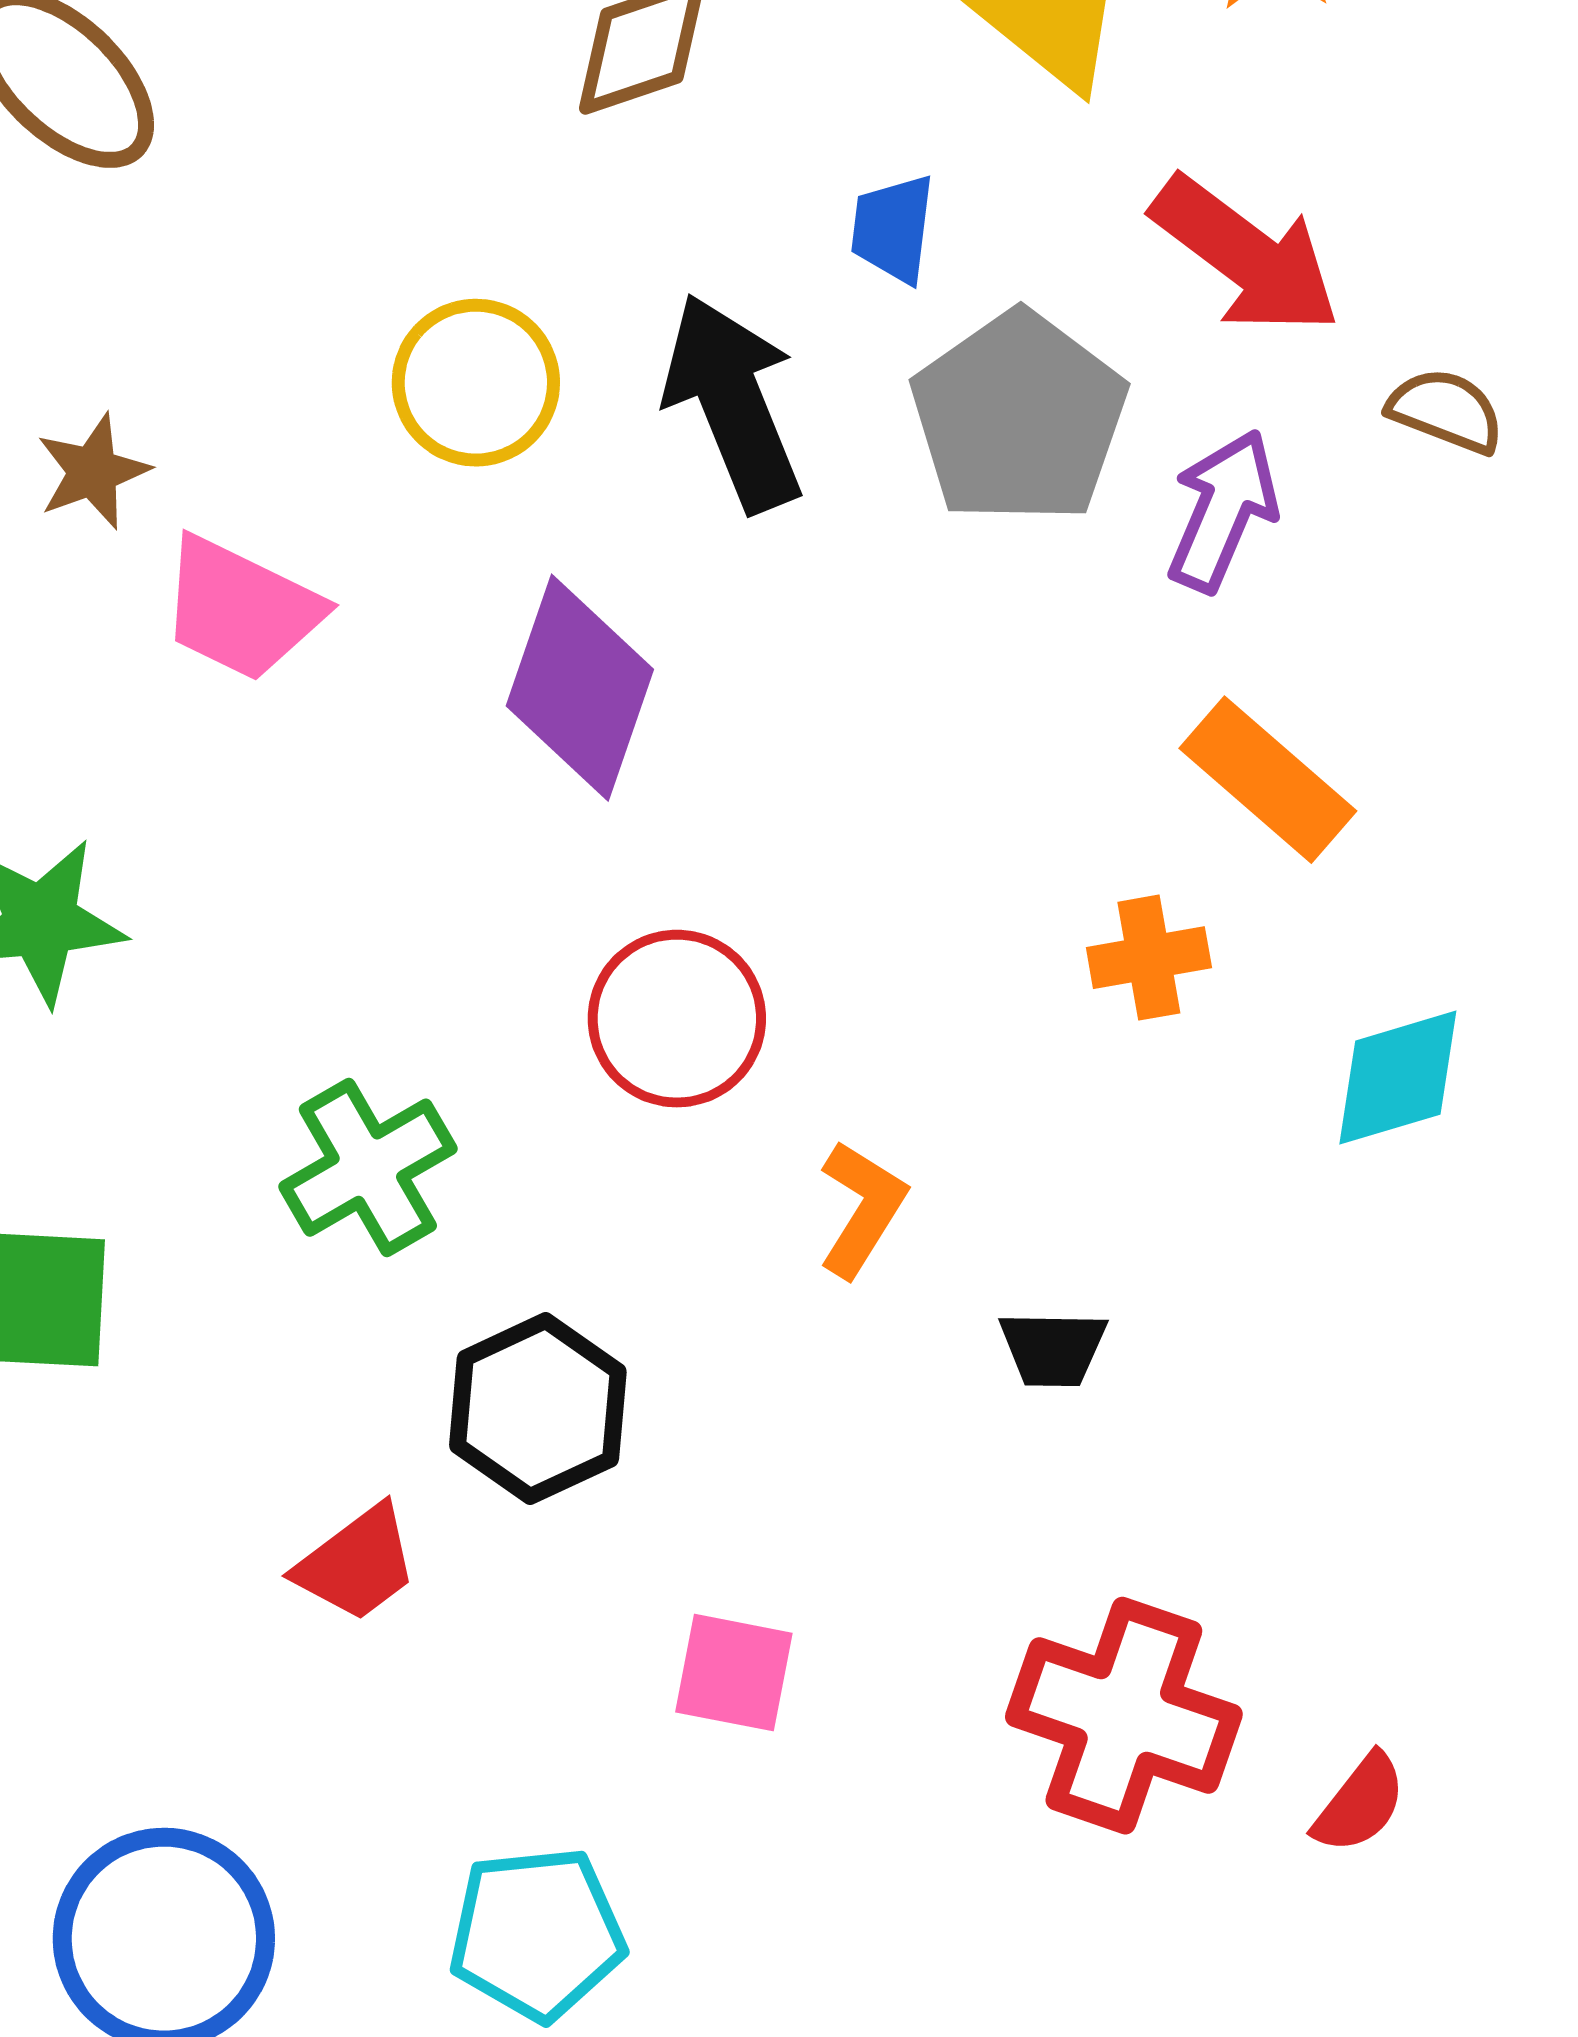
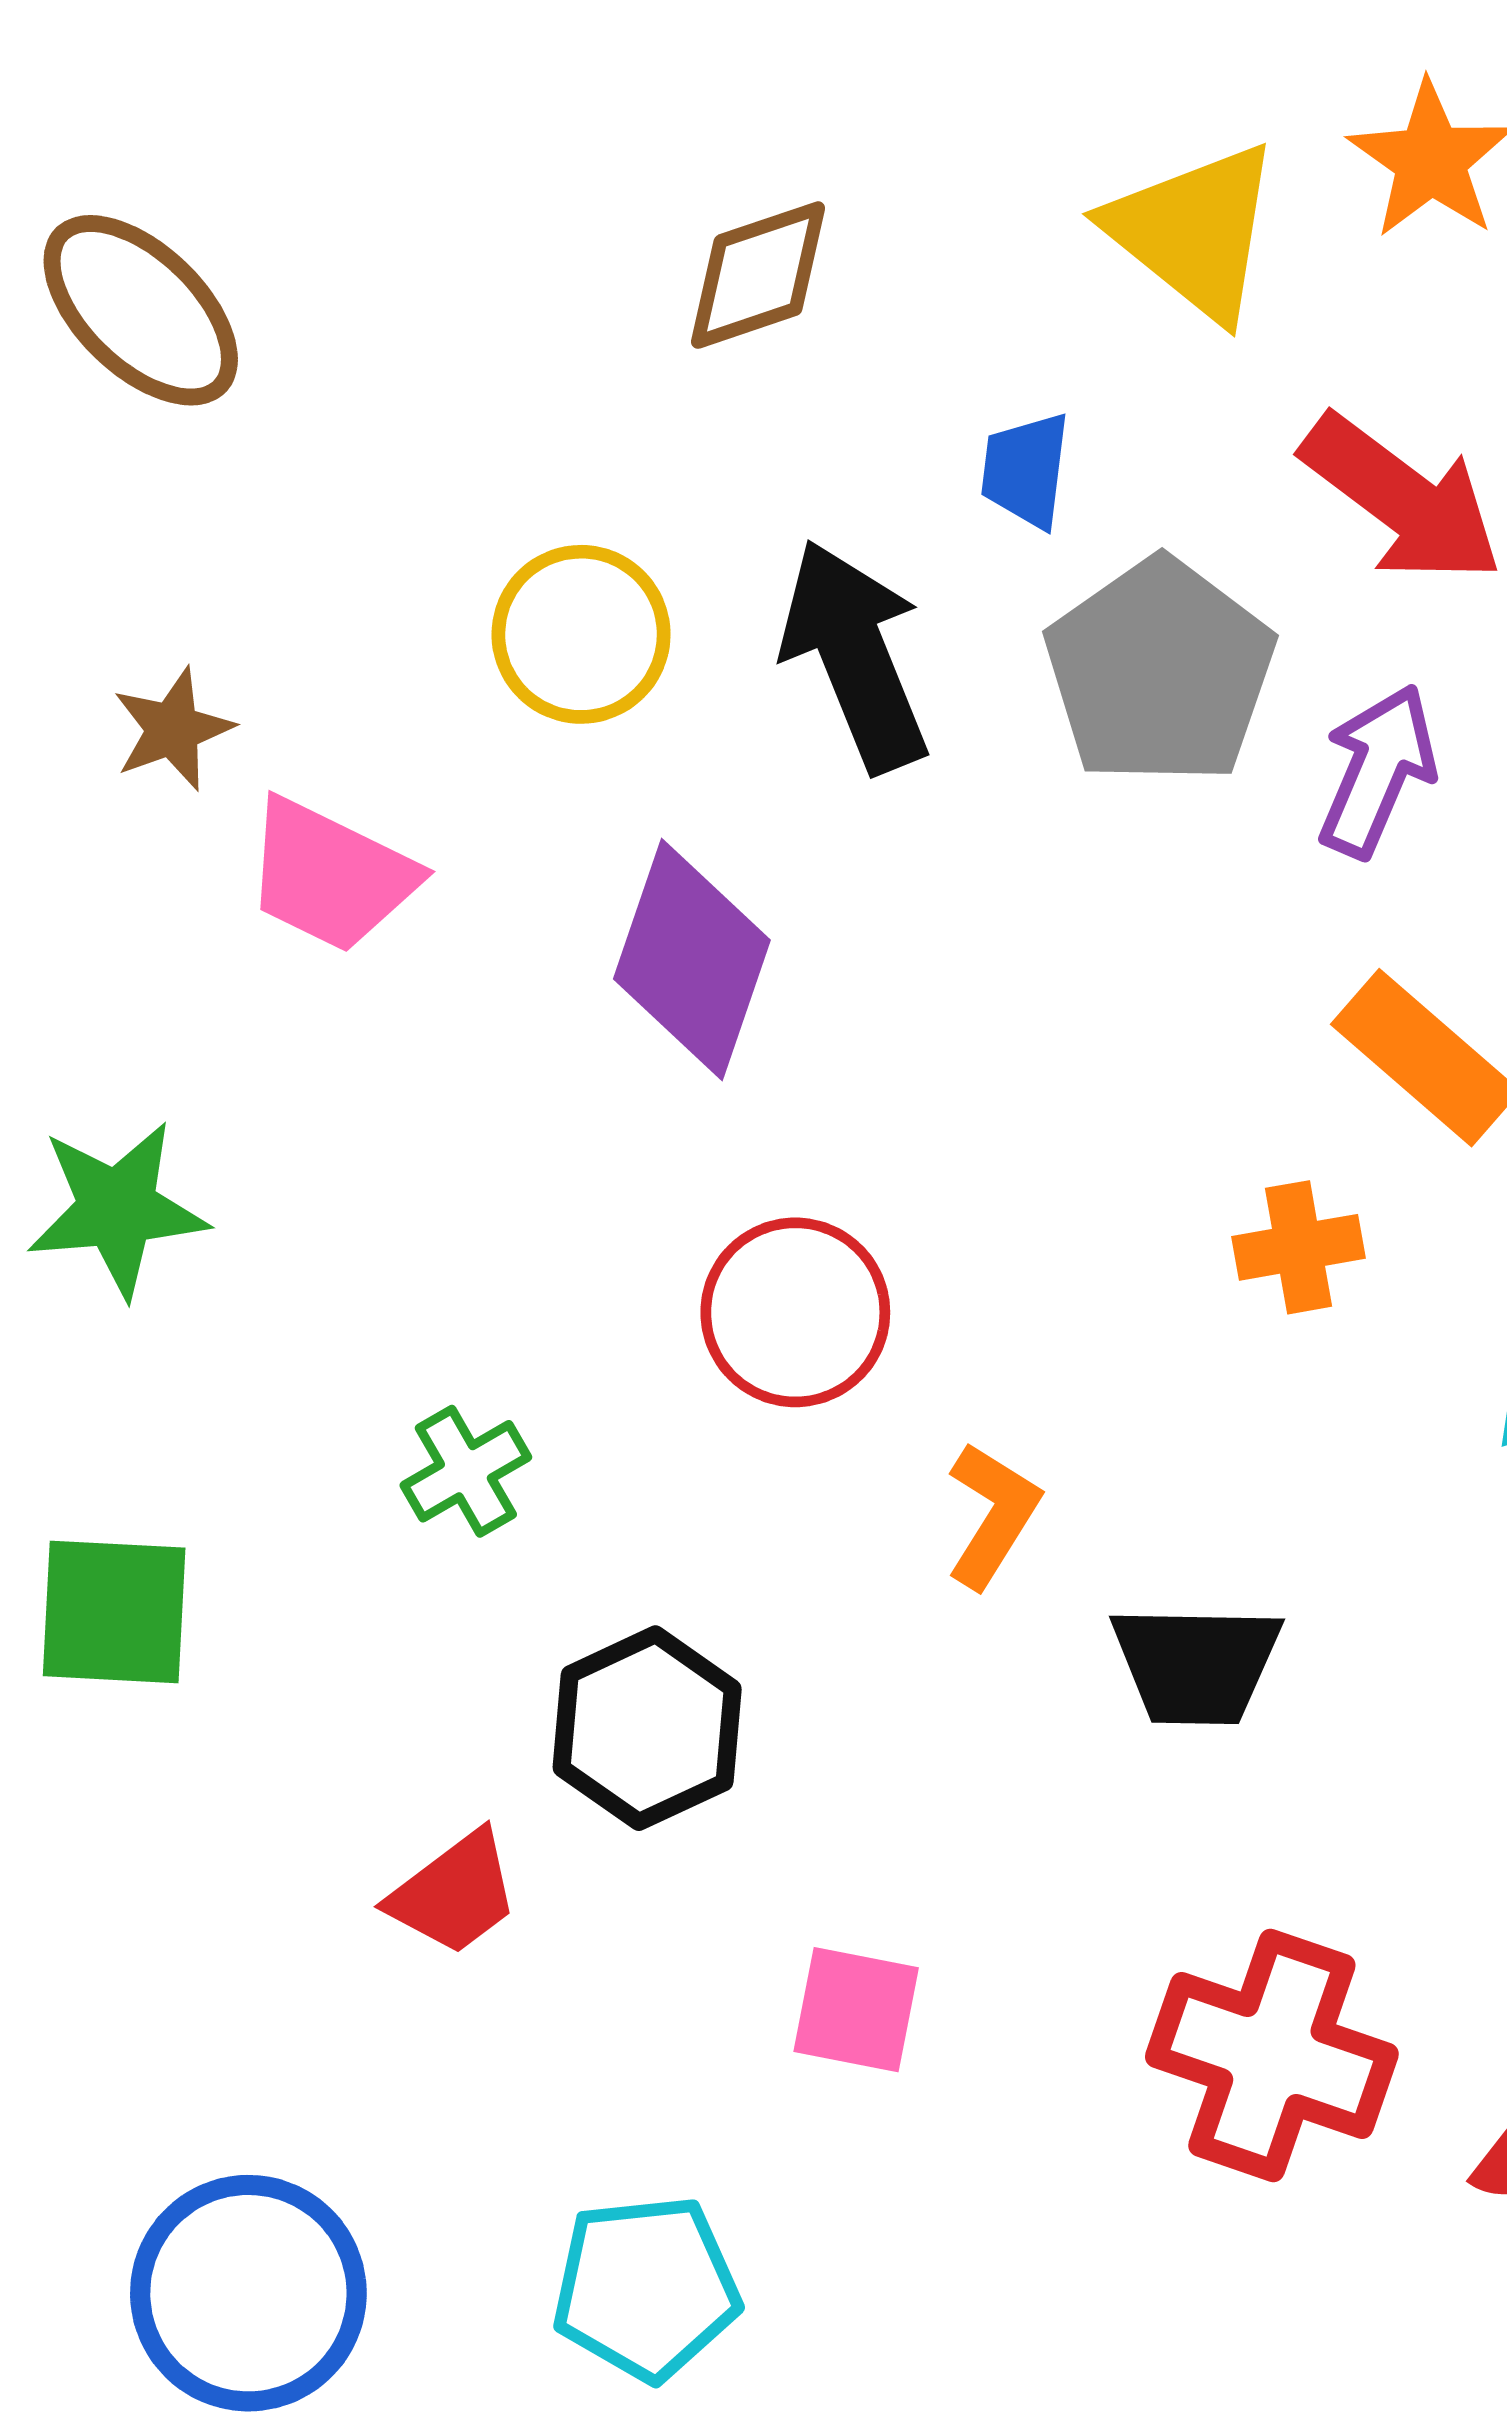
green cross: (368, 1168) -> (466, 1471), size x0.7
black trapezoid: (1053, 1349) -> (1196, 1664), size x1.5

